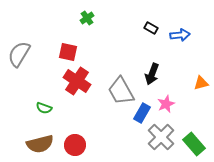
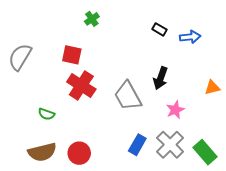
blue rectangle: (142, 113) -> (137, 145), moved

